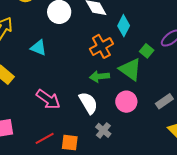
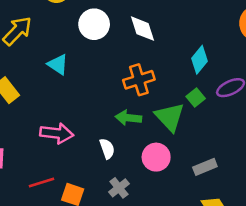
cyan diamond: (124, 26) -> (200, 60), moved
pink arrow: (48, 99) -> (57, 133), turned -40
white semicircle: (88, 103) -> (107, 149), size x0.7

